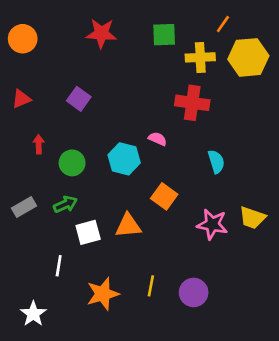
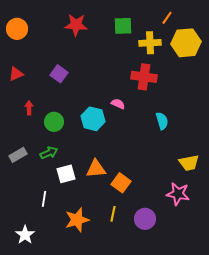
orange square: (164, 196) -> (121, 183), moved
yellow trapezoid: (252, 218) -> (189, 163), turned -30
pink star: (212, 224) -> (178, 194), moved

